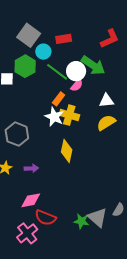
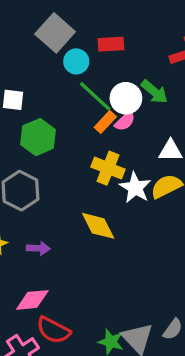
green arrow: (93, 65) -> (154, 92), size x0.7
green hexagon: (25, 66) -> (38, 137), moved
orange rectangle: (59, 99) -> (105, 122), moved
white star: (54, 117) -> (135, 188), moved
yellow diamond: (67, 151) -> (98, 226), turned -45

